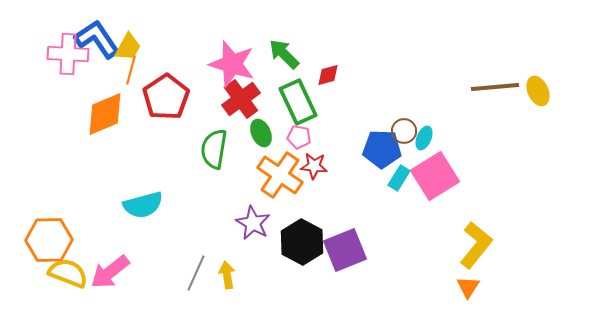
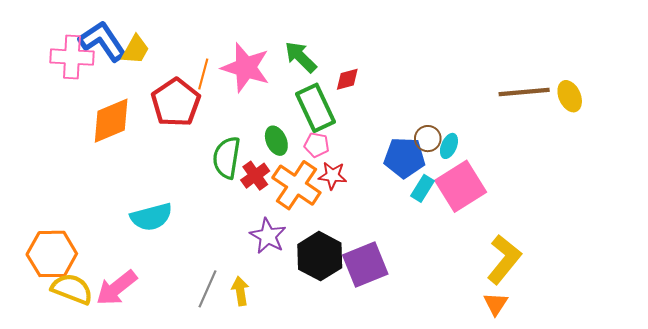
orange line: (131, 70) -> (203, 74), moved
red cross: (241, 99) -> (255, 176), moved, size x0.7

